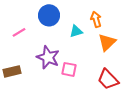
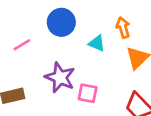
cyan triangle: (76, 31) -> (97, 43), turned 40

